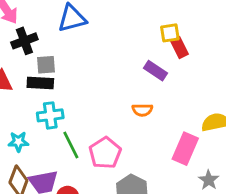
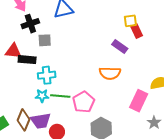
black rectangle: (40, 83) -> (27, 60), moved
orange semicircle: (142, 110) -> (110, 73), size x1.5
cyan star: (18, 142) -> (42, 96), moved
green line: (71, 145) -> (60, 96), turned -60

